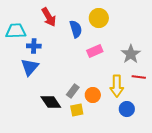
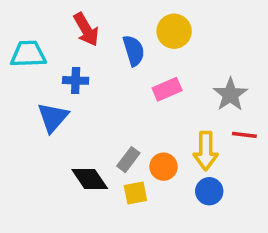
blue cross: (34, 46) -> (76, 80), moved
blue circle: (127, 109) -> (209, 191), moved

